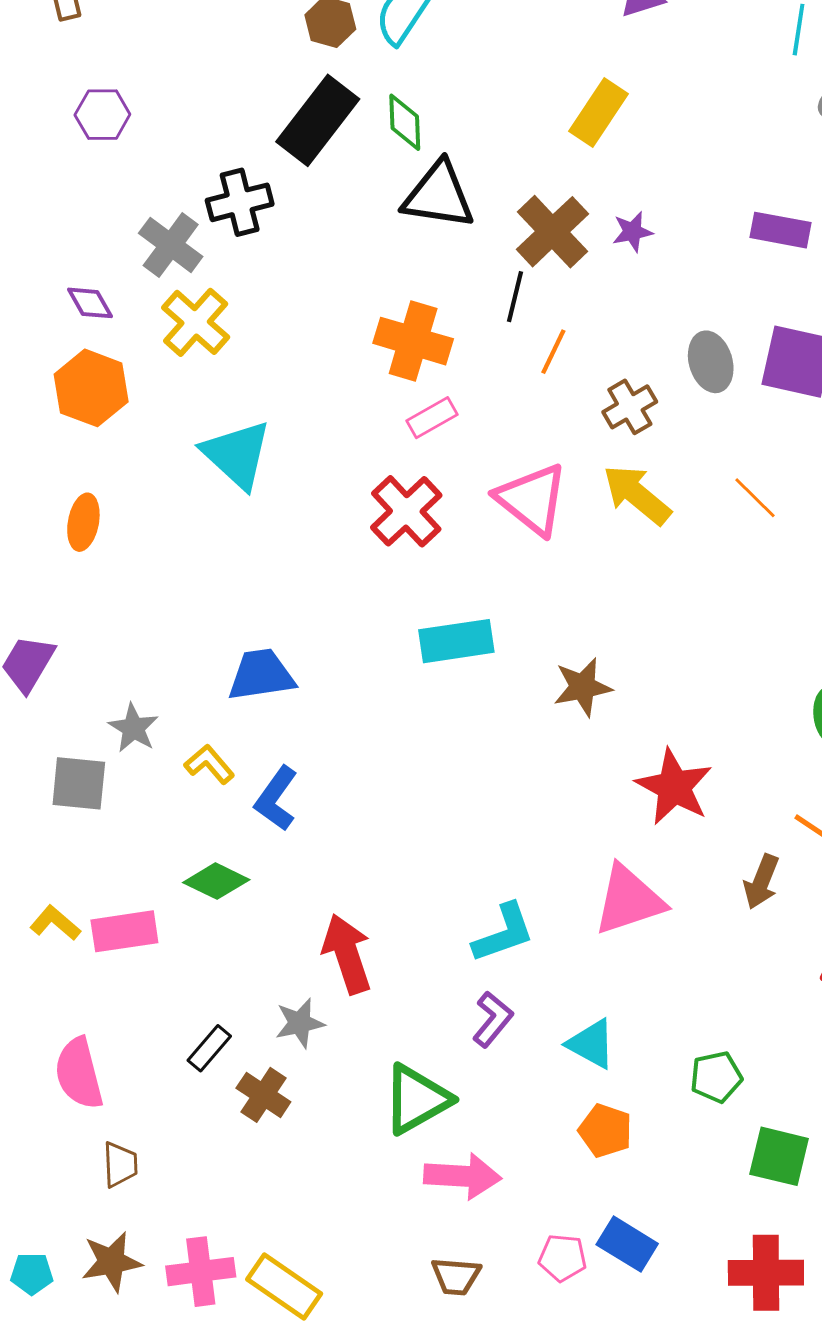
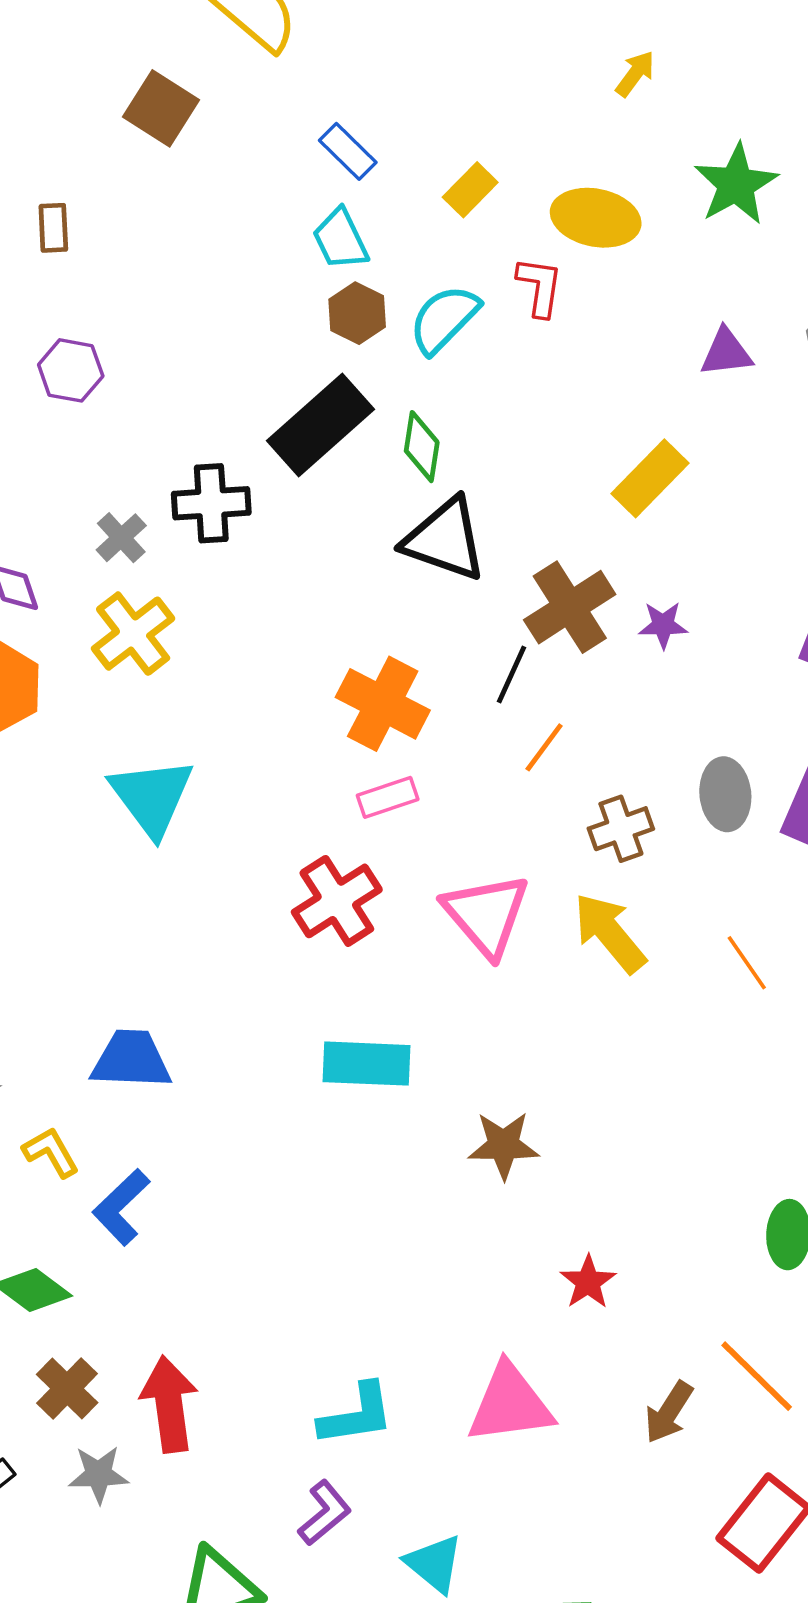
gray cross: (171, 245) -> (121, 538), size x0.7
red star: (674, 787) -> (588, 1282), size x0.6
brown cross: (263, 1095) -> (67, 1388), moved

